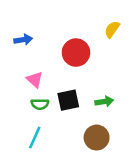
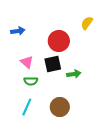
black square: (68, 100) -> (53, 64), moved
green arrow: (104, 101) -> (74, 74), moved
brown circle: (97, 138) -> (60, 107), moved

